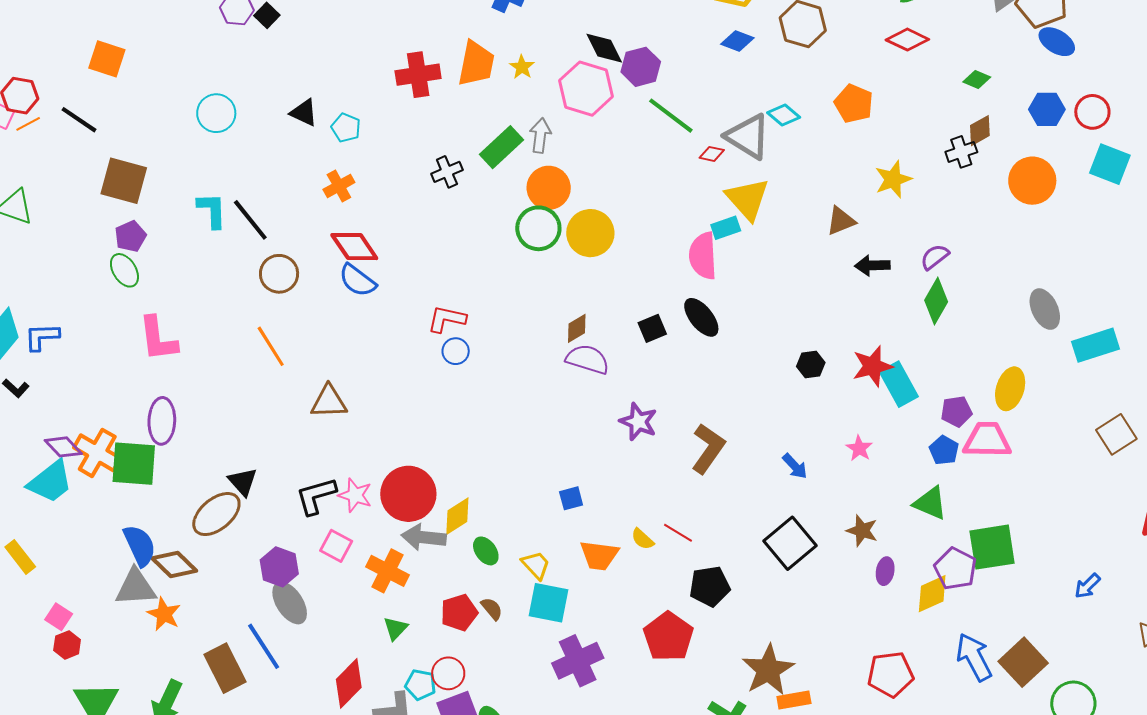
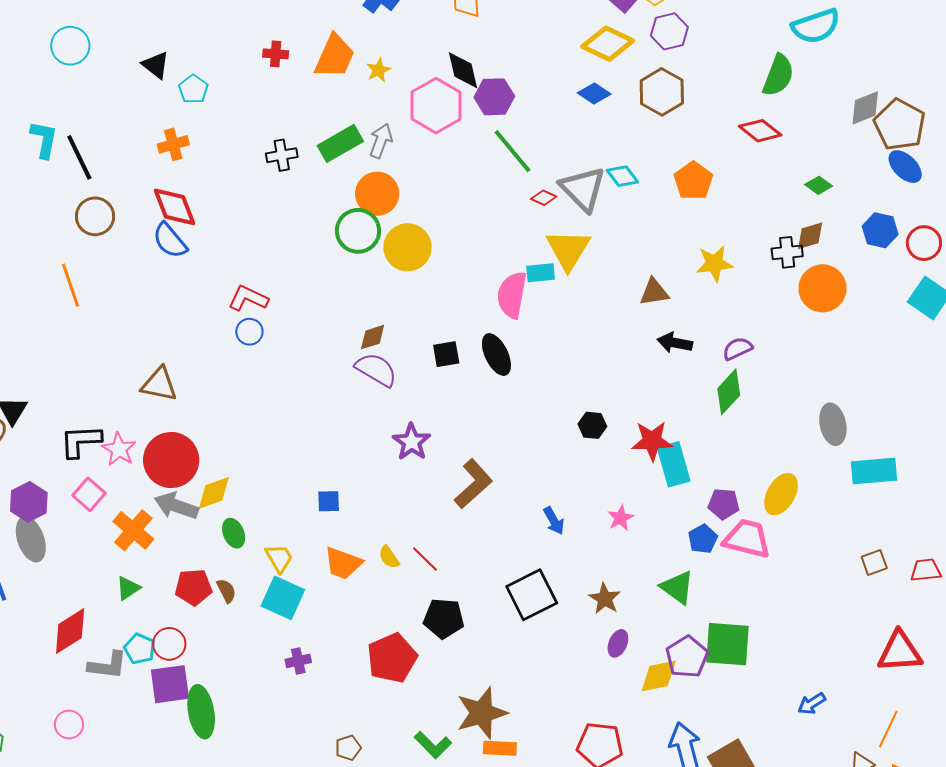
red cross: (418, 75) -> (276, 54), size x0.6
orange circle: (1032, 181) -> (823, 288), moved
brown triangle: (329, 402) -> (159, 384), moved
brown square: (1116, 434) -> (874, 563), size x0.7
purple cross: (578, 661) -> (298, 661), size x0.5

